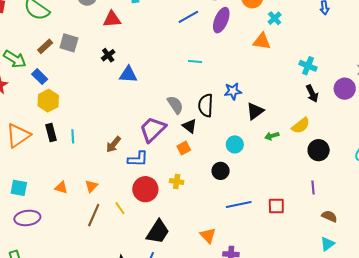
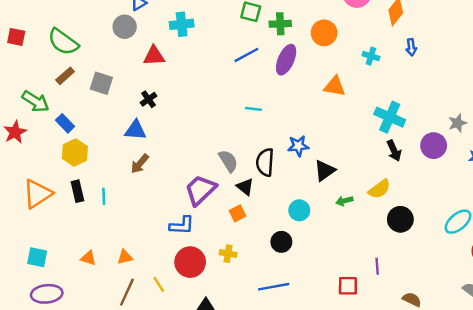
cyan cross: (275, 18) -> (371, 56), moved, turned -32
brown rectangle: (45, 46) -> (65, 76), moved
cyan cross: (308, 66) -> (390, 117), size x1.4
blue triangle: (128, 74) -> (135, 130), moved
brown arrow: (113, 144) -> (140, 164), moved
orange triangle: (91, 186) -> (125, 257), turned 32
purple line: (313, 187) -> (377, 266), moved
blue line: (239, 205) -> (274, 287), moved

